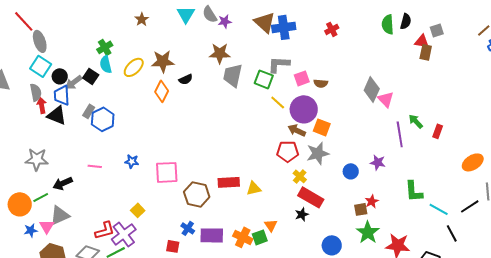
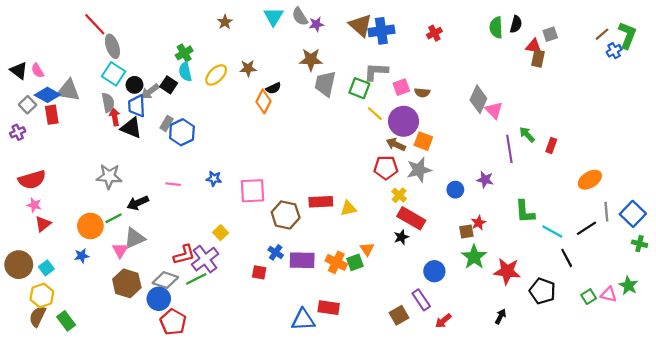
brown star: (163, 61) -> (248, 68), size x0.7
orange diamond: (162, 91) -> (263, 101), moved
blue star: (31, 230) -> (82, 256), moved

